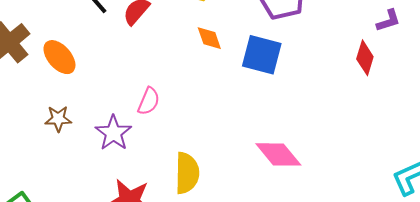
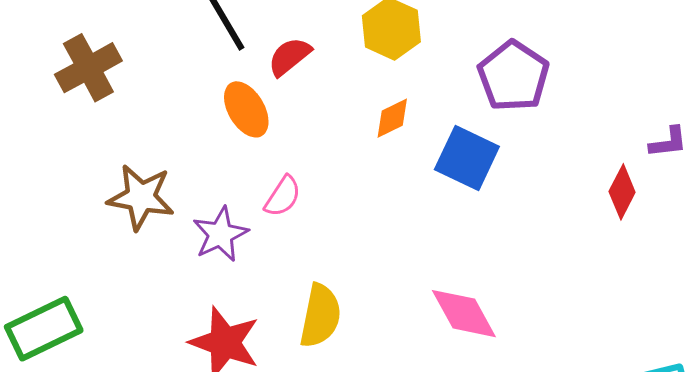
orange diamond: (209, 38) -> (392, 118), turned 72
orange ellipse: (59, 57) -> (246, 109), moved
brown star: (58, 119) -> (141, 197), size x1.6

